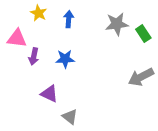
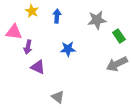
green rectangle: (143, 34) -> (119, 36), moved
blue star: (65, 59) -> (68, 49), moved
purple triangle: (49, 94) -> (38, 67), moved

